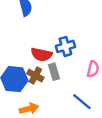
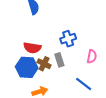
red semicircle: (41, 54) -> (32, 48), moved

